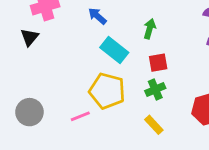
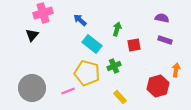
red square: (158, 63) -> (134, 45), moved
green cross: (155, 89) -> (114, 66), moved
gray circle: (29, 112) -> (32, 88), size x1.4

